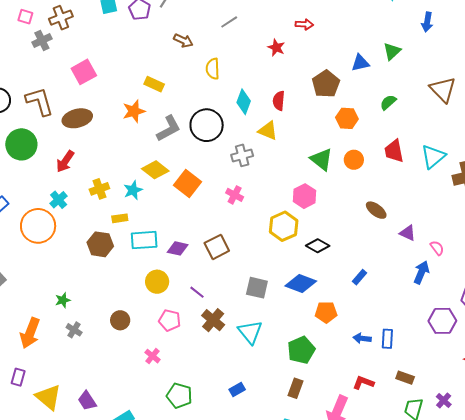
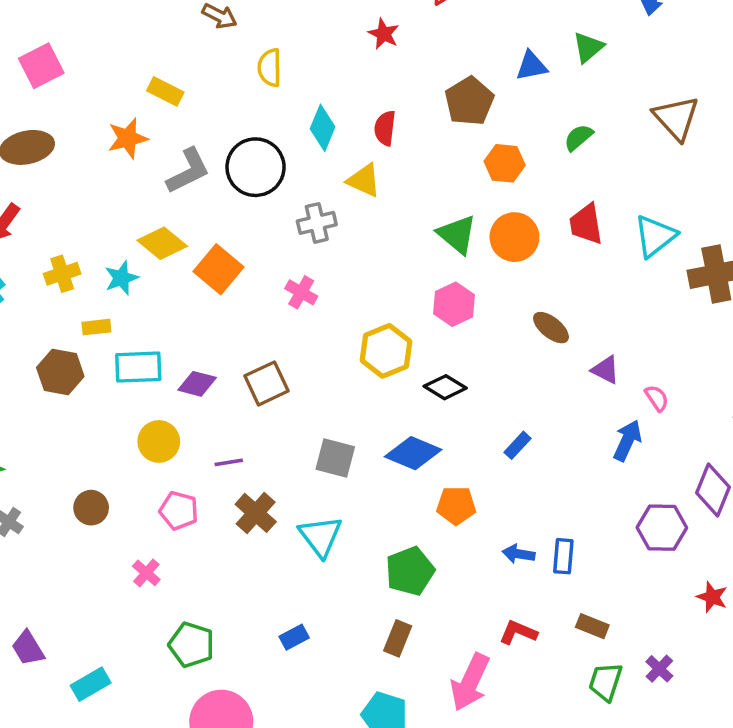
orange circle: (354, 160) -> (514, 237), size x1.4
pink hexagon: (304, 196) -> (454, 304), moved
purple line: (197, 292) -> (229, 462), turned -49

